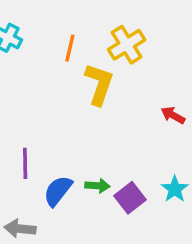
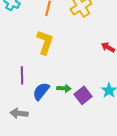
yellow L-shape: (99, 84) -> (45, 42), moved

